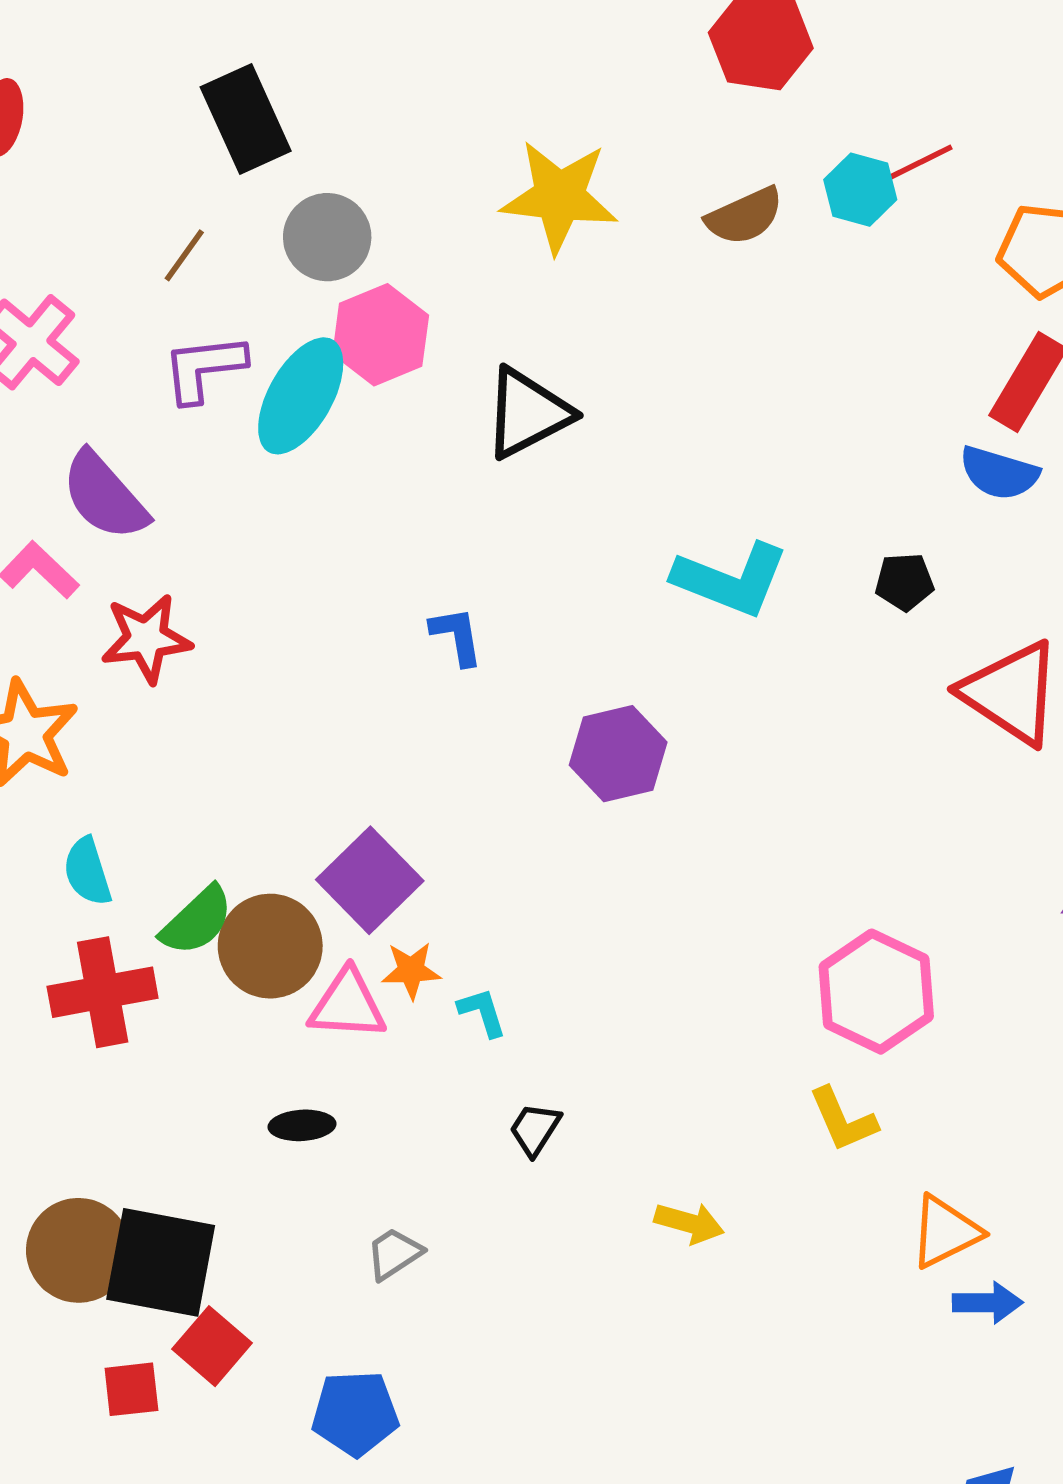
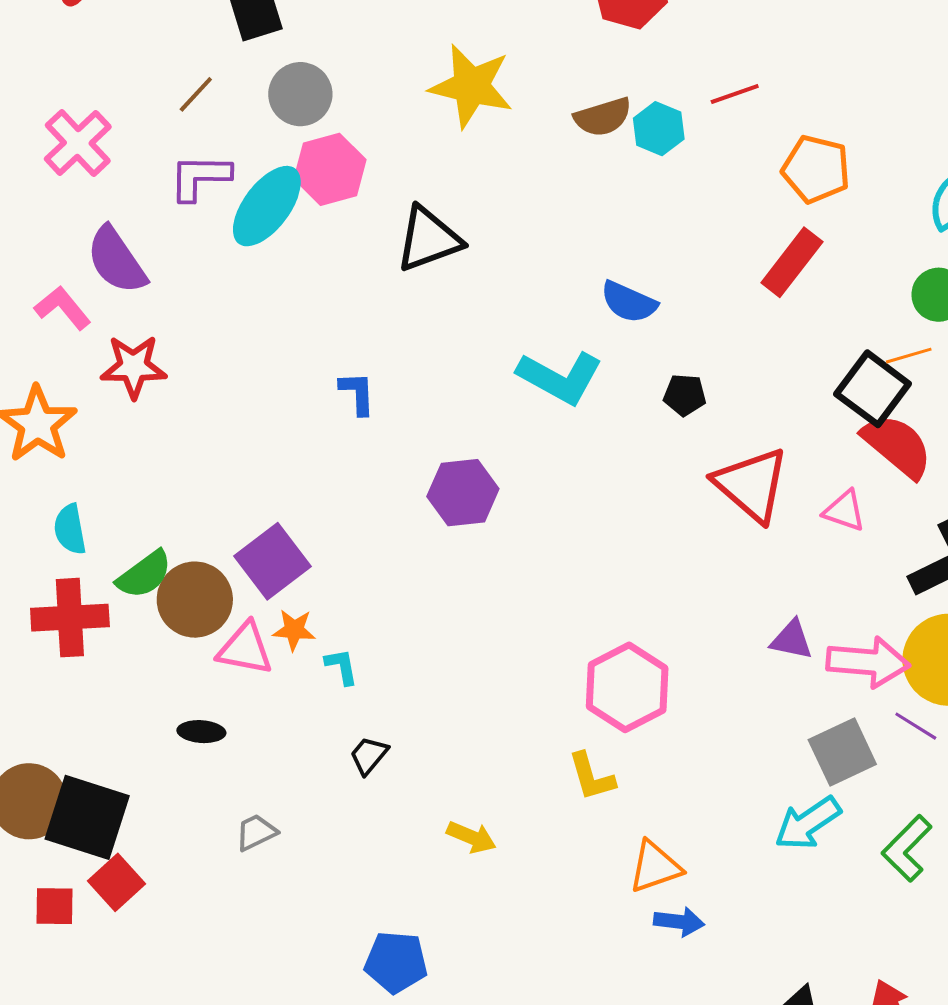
cyan hexagon: (860, 190) -> (659, 129), moved
blue semicircle: (999, 473) -> (629, 302), moved
blue pentagon: (355, 1413) -> (396, 962), moved

